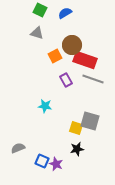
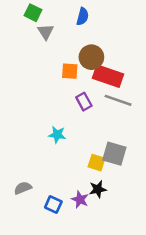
green square: (40, 10) -> (33, 13), moved
blue semicircle: (65, 13) -> (83, 16), turned 136
gray triangle: (37, 33) -> (46, 32), moved, turned 40
orange square: (55, 56) -> (70, 71), turned 32
purple star: (56, 164) -> (80, 199), moved

